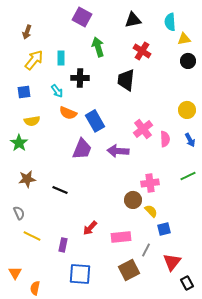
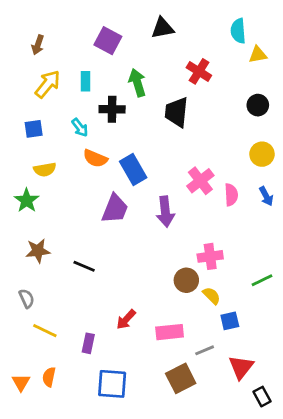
purple square: (82, 17) -> (108, 41), moved
black triangle: (133, 20) -> (163, 28), moved
green arrow: (98, 47) -> (137, 83), moved
black circle: (188, 61) -> (258, 105), moved
purple arrow: (118, 151) -> (165, 212), turned -100
green line: (188, 176) -> (262, 280), moved
gray line: (146, 250) -> (205, 350), turned 40
orange semicircle: (35, 288) -> (49, 377), moved

